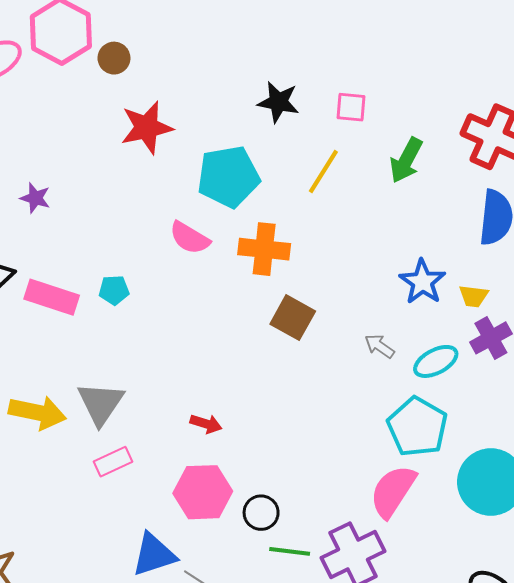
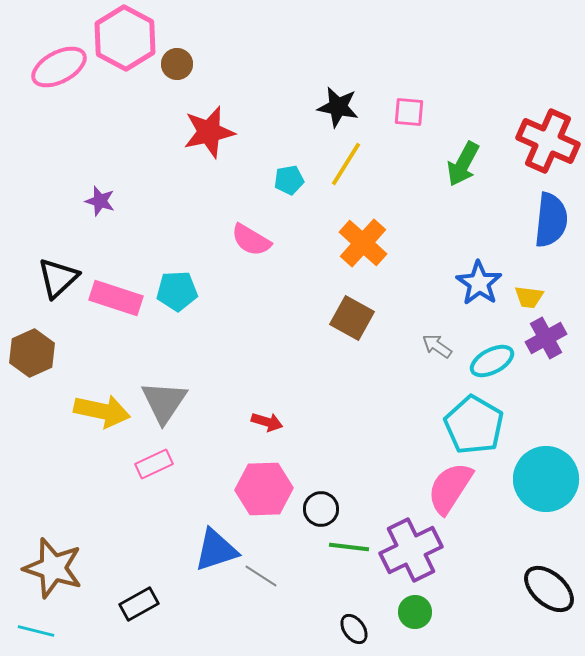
yellow line: (323, 171) -> (346, 164), moved
cyan pentagon: (228, 177) -> (289, 180), size x0.5
orange cross: (264, 249) -> (363, 243), moved, turned 36
cyan pentagon: (114, 290) -> (177, 291), size x1.4
pink rectangle: (113, 462) -> (154, 464), moved

